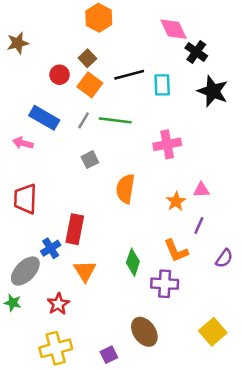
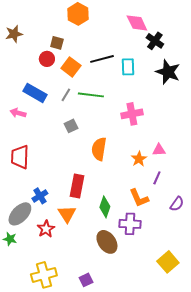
brown square: (87, 58) -> (57, 43), moved, turned -32
red rectangle: (75, 229) -> (77, 186), moved
red star: (58, 304) -> (46, 229), moved
brown ellipse: (144, 332) -> (107, 242), moved

